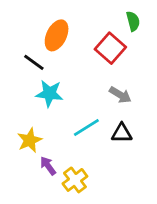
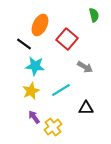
red square: (110, 48) -> (67, 39), moved
black triangle: (122, 133) -> (86, 108), moved
yellow star: (30, 140) -> (31, 91), moved

